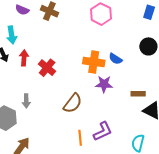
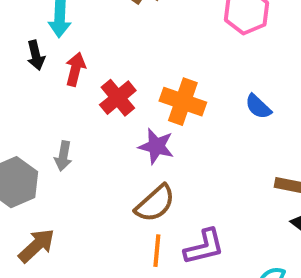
orange cross: (94, 62) -> (183, 102), moved
purple star: (104, 84) -> (156, 146), moved
brown semicircle: (73, 103) -> (155, 203), moved

